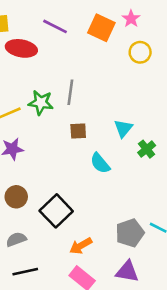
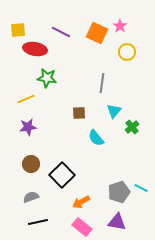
gray line: (70, 92) -> (102, 83), moved
green star: (41, 103) -> (47, 78), moved

